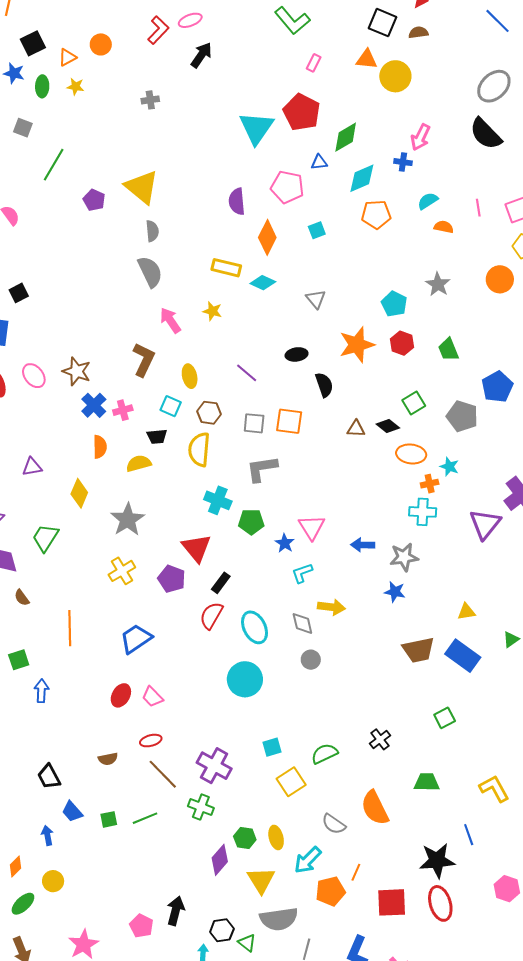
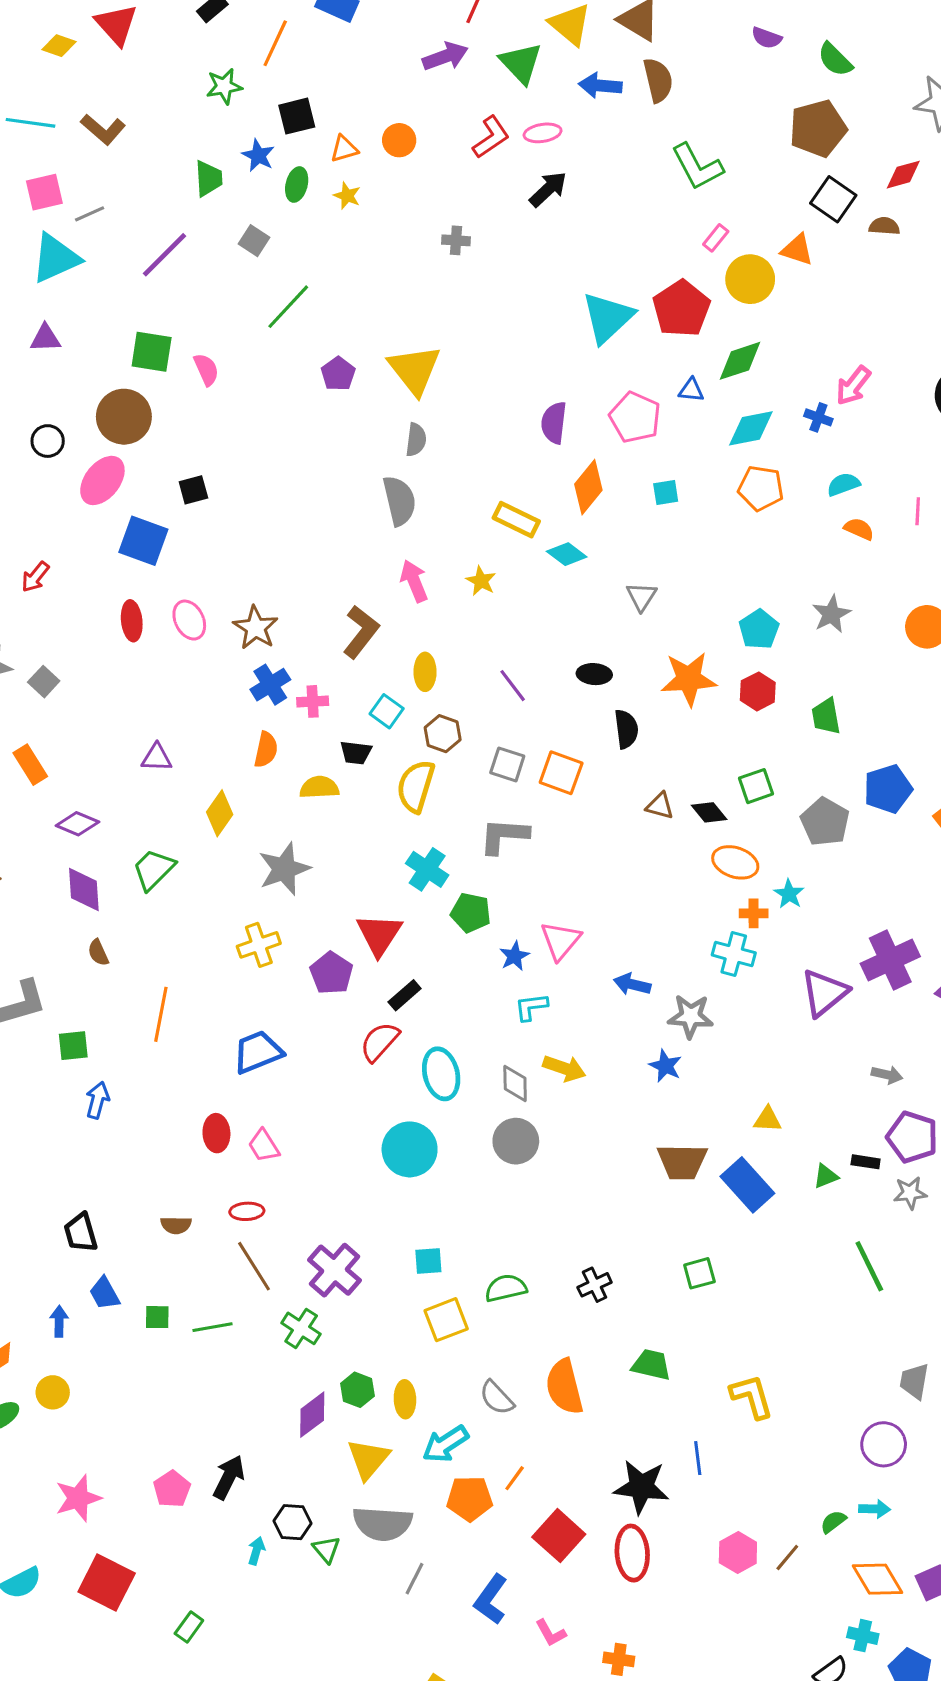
yellow circle: (395, 76) -> (750, 279), moved
gray circle: (311, 660) -> (516, 1141), size x1.5
red ellipse: (121, 695) -> (216, 1133), turned -45
red square: (392, 902) -> (559, 1536), turned 32

